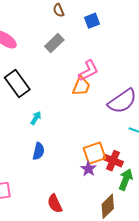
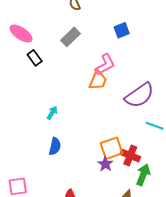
blue square: (92, 21) -> (122, 30), moved
black rectangle: (17, 84) -> (35, 58), moved, size x0.6

